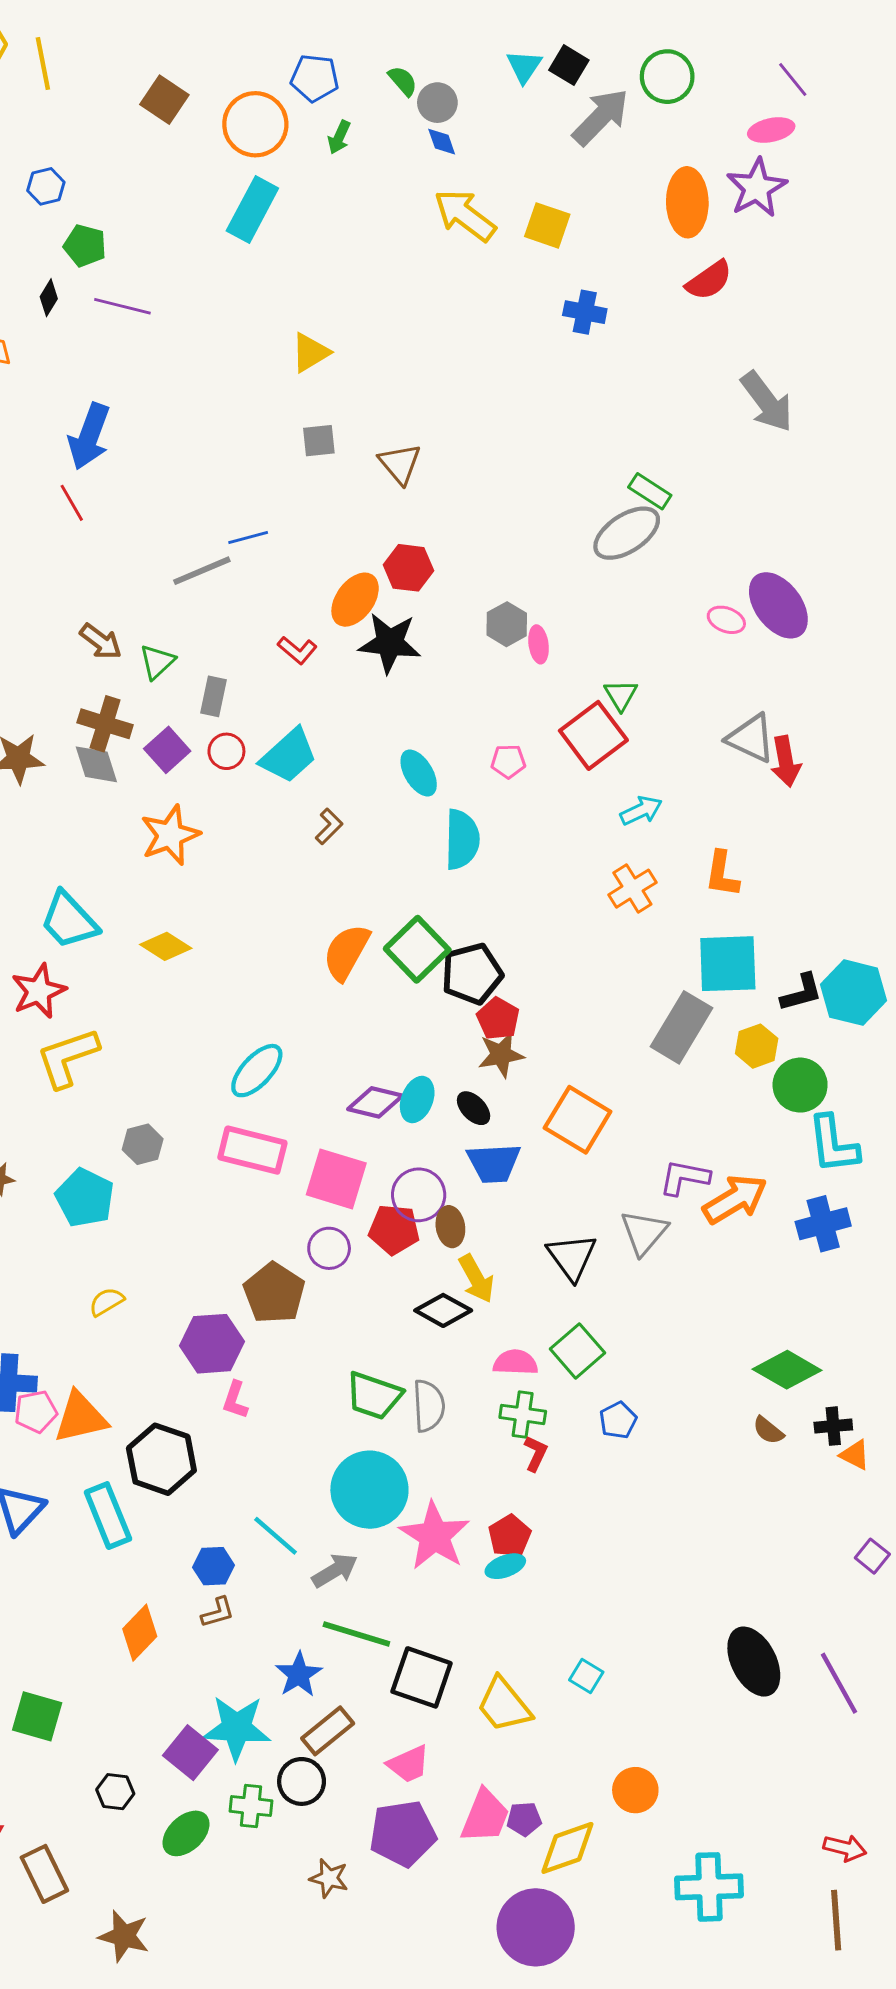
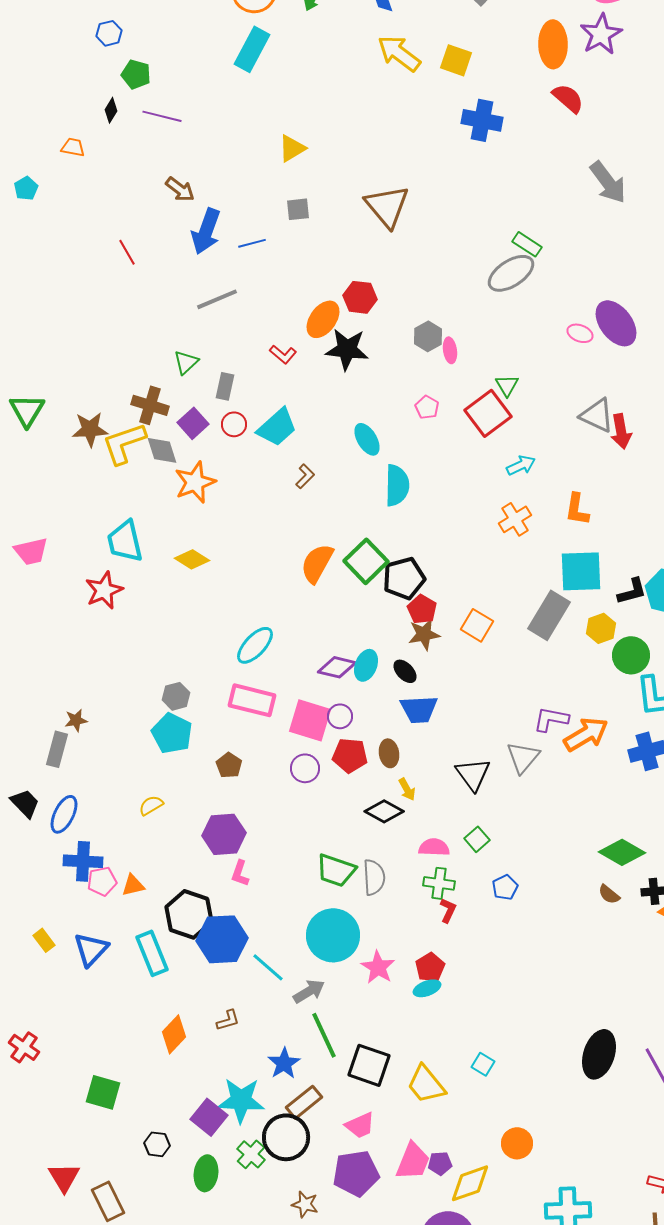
red semicircle: (709, 280) -> (568, 98), turned -104
blue cross: (585, 312) -> (482, 120), size x1.4
blue arrow: (89, 436) -> (206, 231), moved
brown triangle: (400, 464) -> (387, 206), moved, size x1.5
blue line: (248, 537) -> (252, 243), moved
brown arrow: (101, 641) -> (180, 189), moved
pink pentagon: (508, 761) -> (427, 407), moved, turned 30
gray diamond: (96, 764) -> (162, 450), moved
cyan trapezoid: (69, 920) -> (125, 541), turned 30
yellow L-shape: (68, 1058) -> (124, 443), moved
orange square: (578, 1120) -> (477, 625), moved, size x0.7
purple circle: (419, 1195) -> (340, 716), moved, size x0.7
cyan pentagon: (85, 1198) -> (172, 733), moved
yellow arrow: (476, 1279) -> (407, 789), size x0.7
brown pentagon: (274, 1293) -> (229, 765), moved, size x0.6
green square: (578, 1351) -> (477, 839), size x0.7
orange triangle: (81, 1417) -> (133, 885), size x0.6
pink star: (435, 1536) -> (378, 967), size x0.7
blue hexagon: (213, 1566) -> (222, 939), moved, size x1.8
green line: (356, 1634) -> (324, 1035), turned 48
black ellipse: (754, 1662) -> (599, 1054), turned 45
black circle: (302, 1781) -> (286, 1137), size x1.4
green cross: (251, 1806) -> (251, 1154), turned 36
green ellipse: (186, 1833) -> (206, 1173), turned -40

